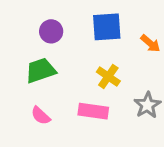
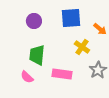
green trapezoid: (41, 70) -> (37, 55), moved, turned -65
yellow cross: (108, 77) -> (82, 47), moved

